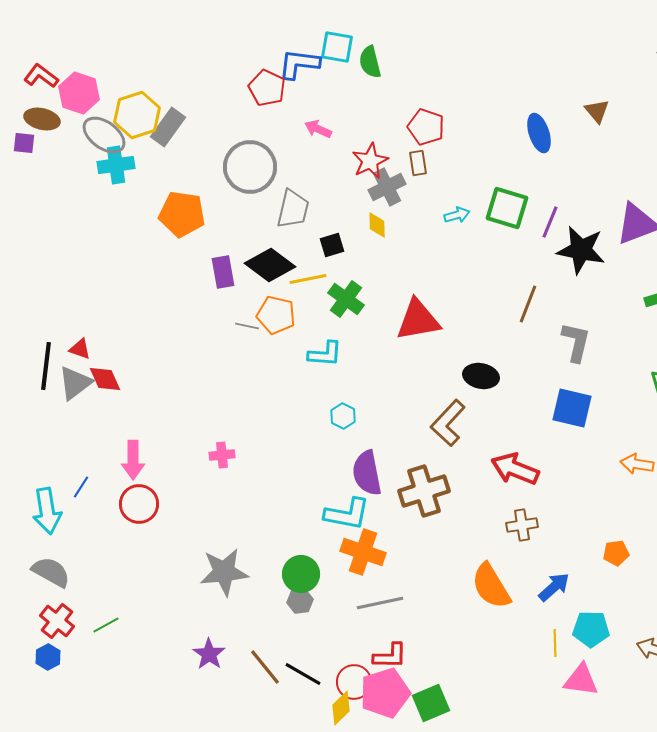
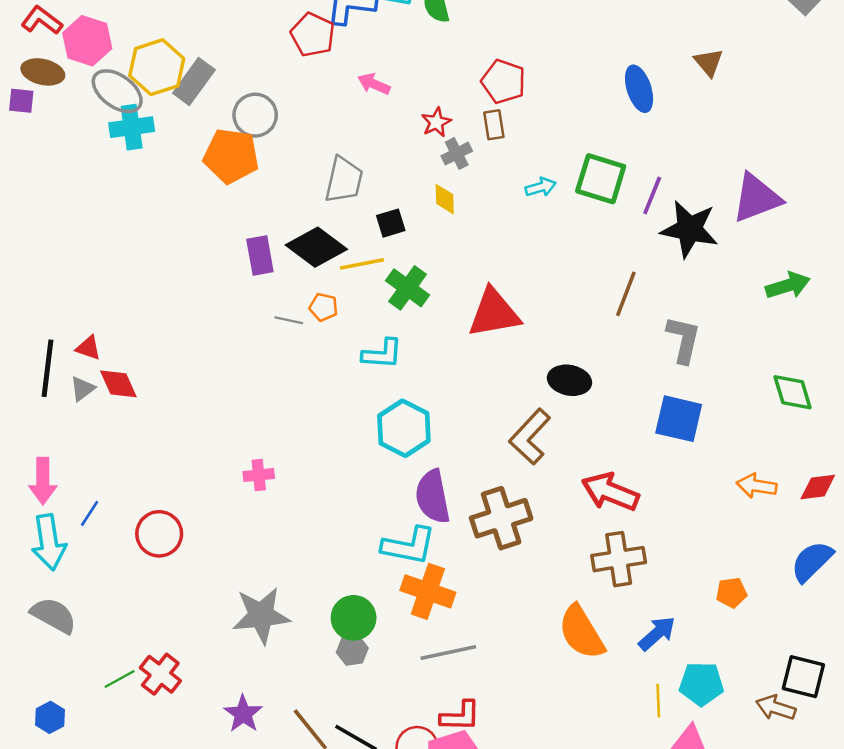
red star: (370, 161) -> (436, 122), size x0.7
gray circle: (250, 167) -> (255, 115), moved, size x0.7
gray cross: (387, 187) -> (457, 154), size x0.7
orange pentagon: (182, 214) -> (231, 156), moved
orange pentagon: (276, 315) -> (324, 307), size x0.6
gray triangle: (75, 383) -> (82, 389), size x0.6
cyan hexagon: (343, 416) -> (404, 428), size x1.8
pink arrow: (133, 460) -> (43, 481), moved
brown cross: (522, 525) -> (619, 559), size x1.4
red cross: (57, 621) -> (160, 674), moved

